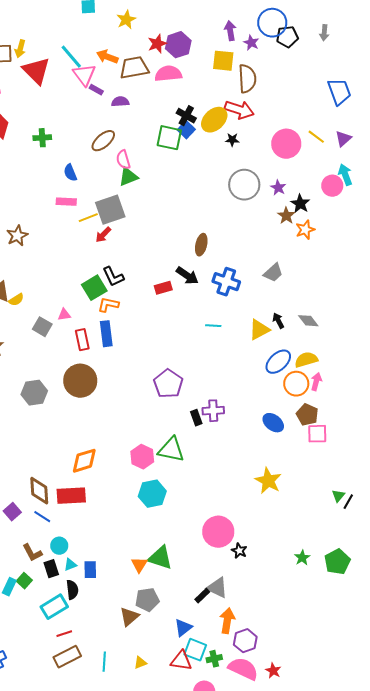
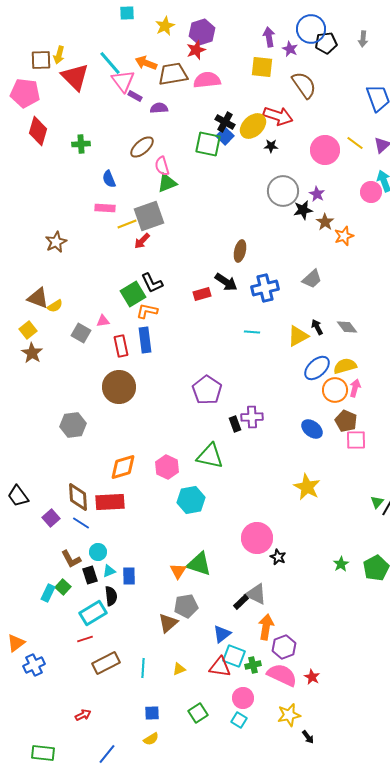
purple hexagon: (178, 45) -> (202, 32), moved
brown semicircle: (247, 79) -> (304, 85), moved, turned -32
black star: (300, 204) -> (303, 210), moved, turned 30
blue cross: (226, 282) -> (265, 288), turned -32
gray hexagon: (34, 393) -> (73, 425), moved
pink hexagon: (142, 457) -> (167, 467), moved
red line: (64, 634) -> (85, 639), moved

